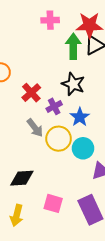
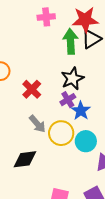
black star: (73, 84) -> (72, 79), turned 30
purple cross: (54, 106) -> (68, 100), moved
black diamond: (22, 178) -> (25, 159), moved

